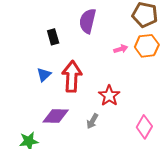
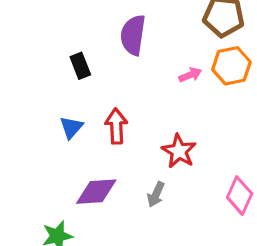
red arrow: (72, 76) -> (116, 126), size x0.7

